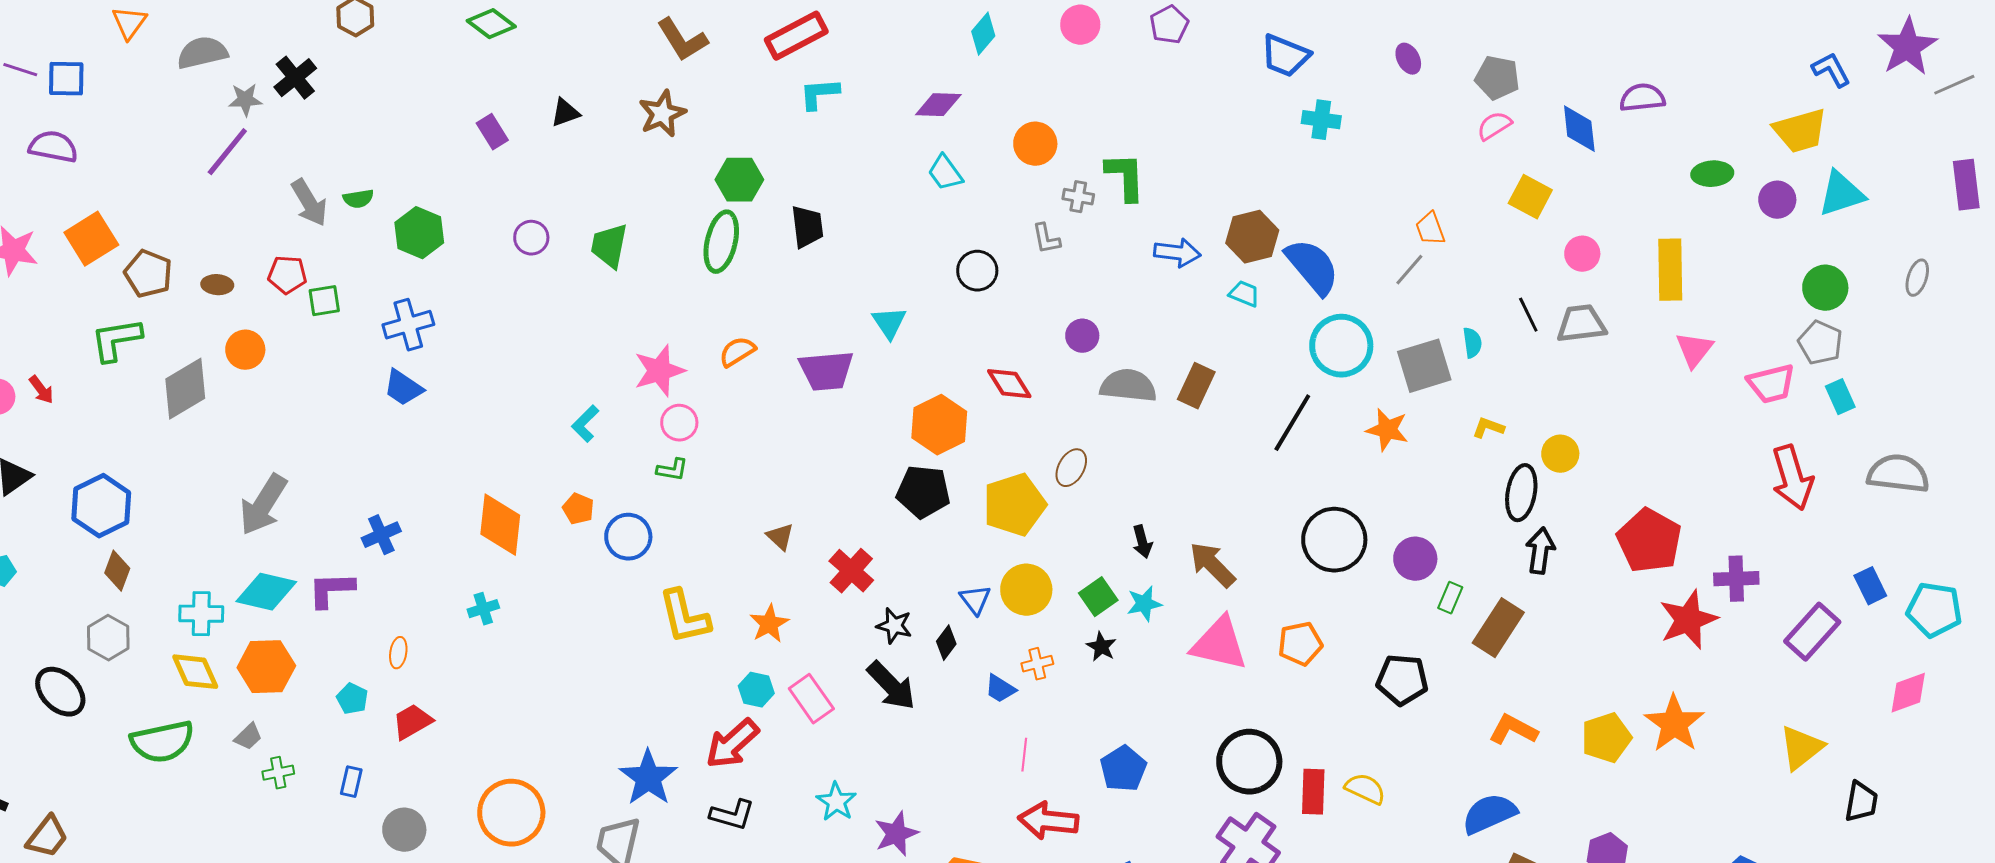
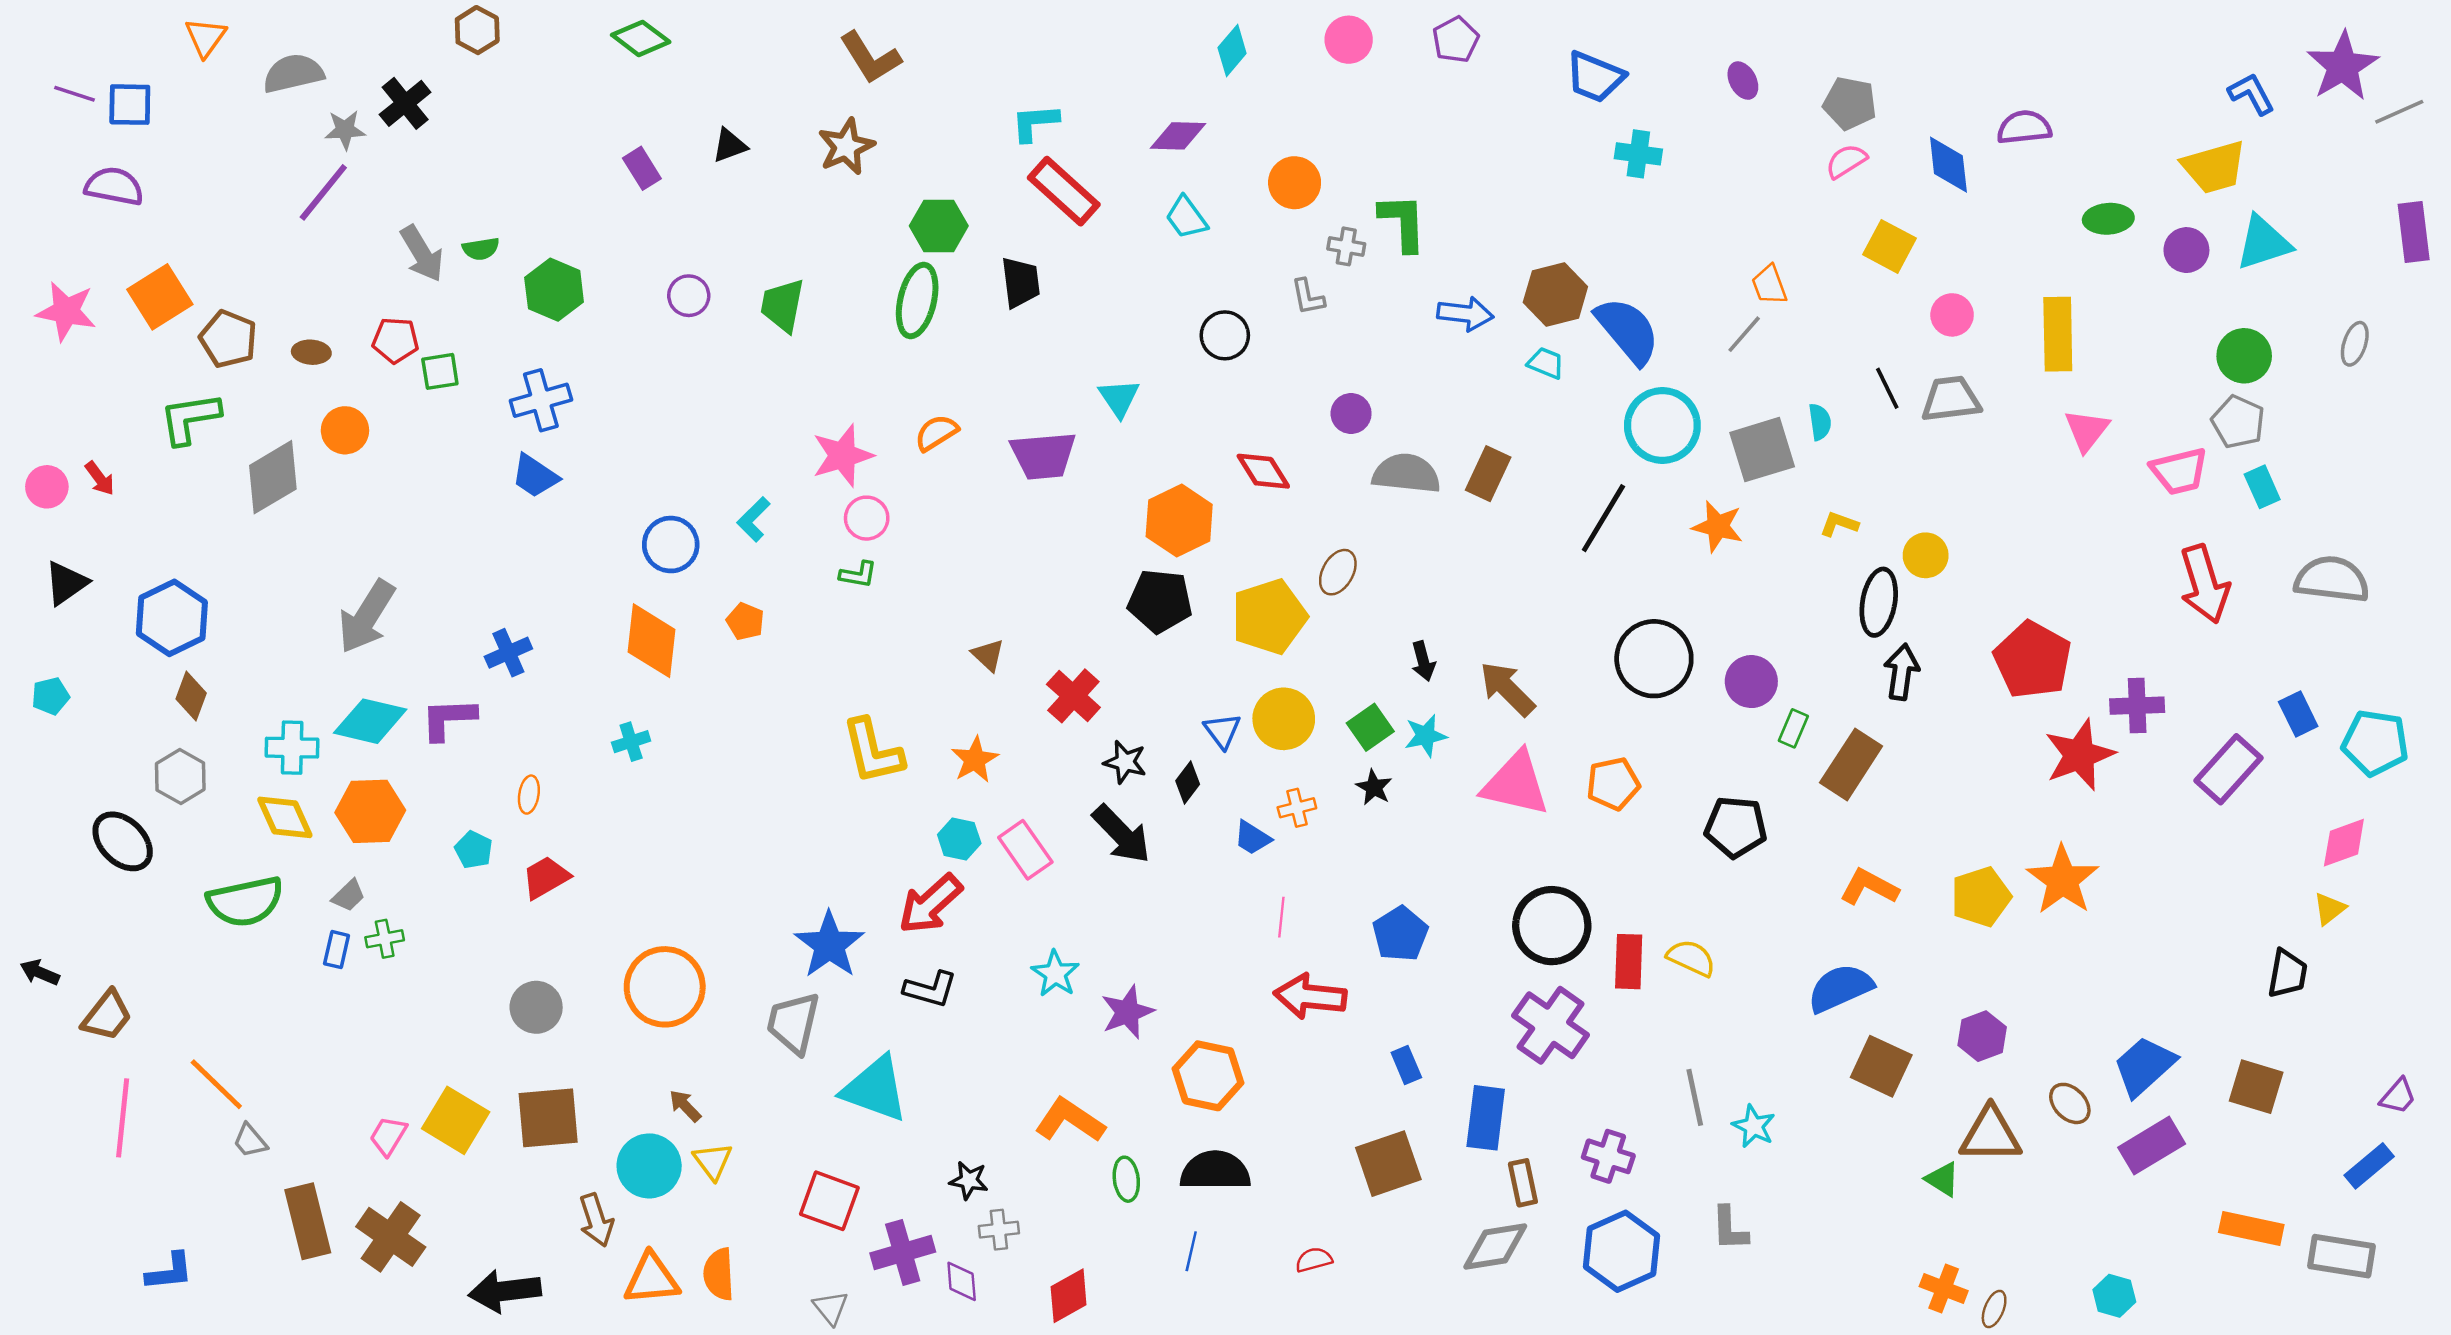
red rectangle: (796, 36) -> (1064, 191), moved, turned 70
blue circle: (628, 537) -> (671, 545), moved
yellow triangle: (1801, 748) -> (2329, 909), moved, size x0.6
blue rectangle: (351, 782) -> (337, 950), moved

